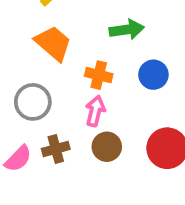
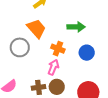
gray circle: (33, 102) -> (20, 47), moved
brown cross: (56, 149) -> (38, 87), moved

